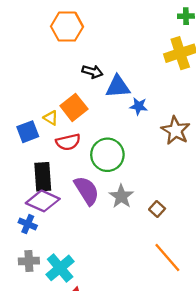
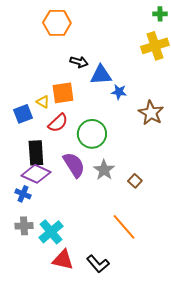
orange square: (74, 107) -> (63, 93), turned 30
red semicircle: (68, 142) -> (58, 123), turned -30
orange line: (167, 258) -> (124, 227), moved

